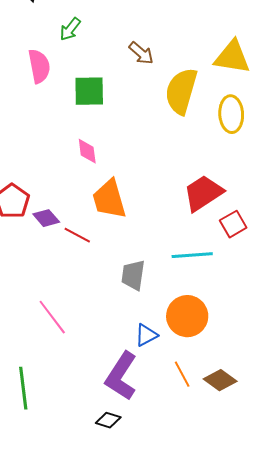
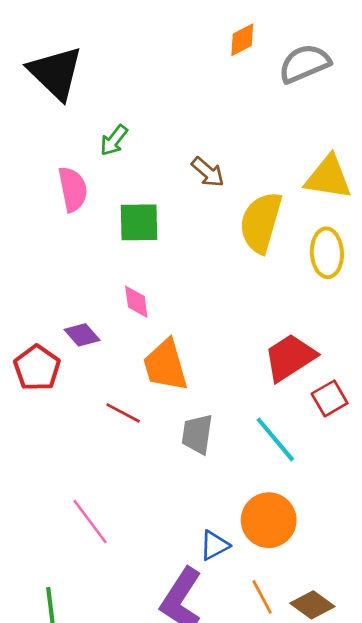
purple diamond: (46, 218) -> (82, 335), moved
cyan line: (192, 255) -> (275, 439), turned 54
gray trapezoid: (133, 275) -> (197, 434), moved

